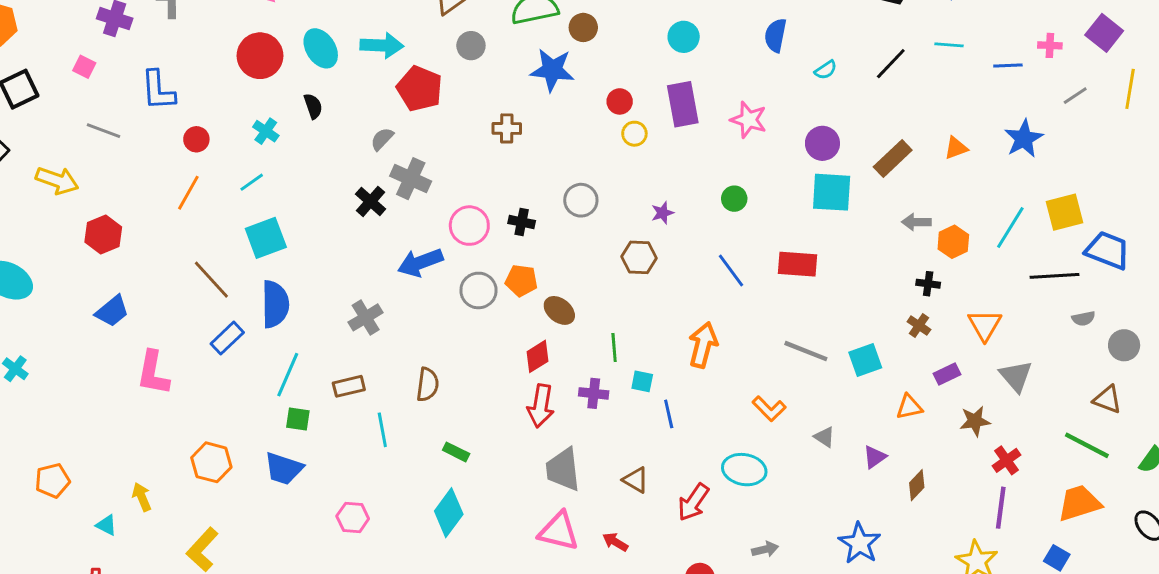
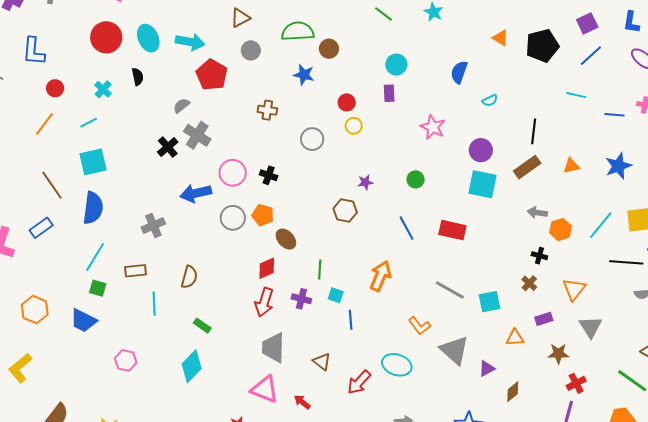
black line: (891, 64) -> (534, 131), moved, turned -45
blue star: (552, 70) -> (304, 75), size x0.7
purple rectangle: (683, 104) -> (389, 93), moved, size x0.6
gray circle: (581, 200) -> (312, 139), moved
blue rectangle: (227, 338) -> (41, 228), moved
gray triangle: (824, 437) -> (454, 350), size x2.0

